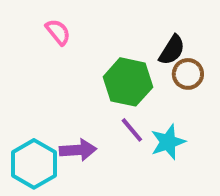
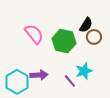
pink semicircle: (58, 32) -> (34, 34), moved, size x1.5
purple line: (132, 130) -> (70, 81), moved

